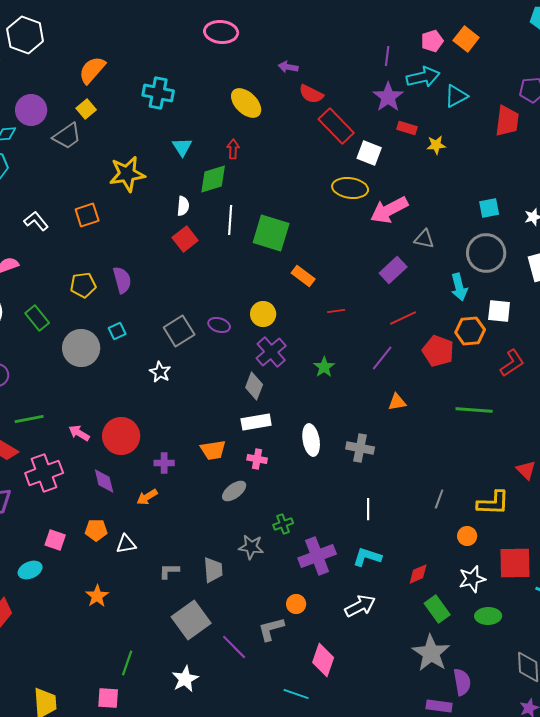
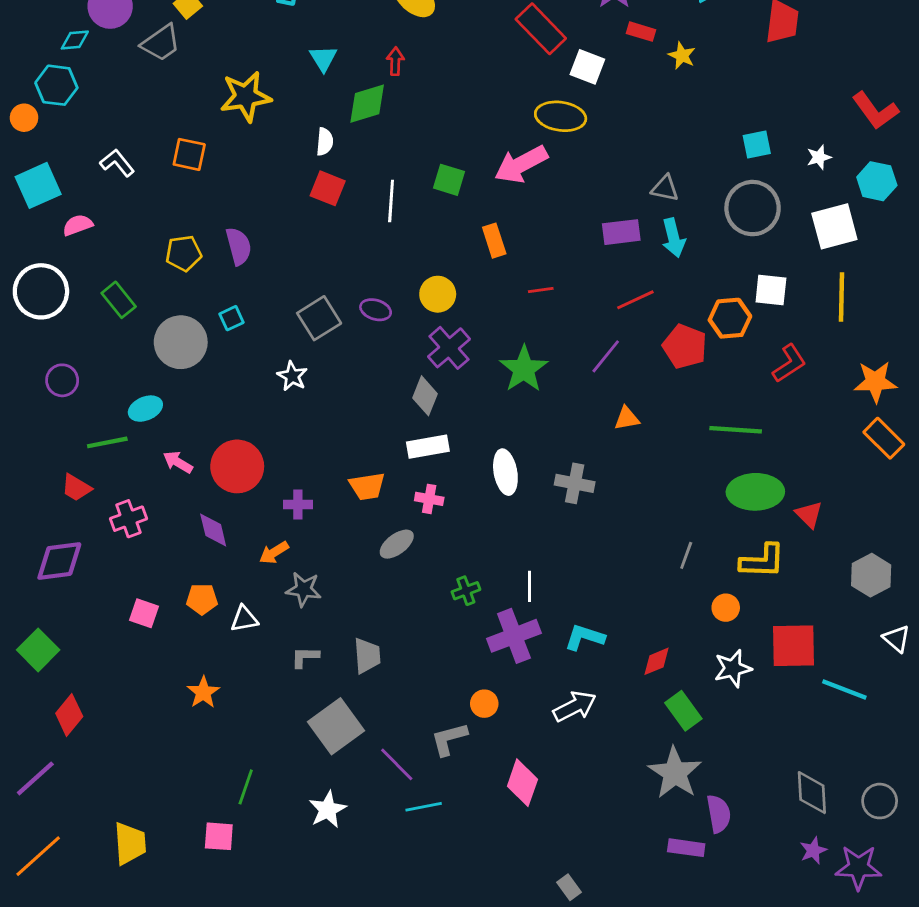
yellow star: (436, 145) -> (682, 56), turned 30
pink arrow: (389, 210) -> (521, 164), moved
orange square: (87, 215) -> (189, 154), turned 30
white line: (230, 220) -> (391, 201), moved
green square: (271, 233) -> (449, 180), size x0.6
red square: (185, 239) -> (328, 188), turned -30
purple rectangle: (393, 270) -> (621, 232), turned 36
orange rectangle: (303, 276) -> (494, 241), turned 35
cyan arrow: (459, 287) -> (673, 238), moved
green star: (324, 367) -> (524, 369), size x1.6
pink cross: (44, 473) -> (128, 519), size x0.7
white line: (368, 509) -> (529, 586), moved
gray star: (251, 547) -> (304, 589), moved
cyan ellipse: (30, 570) -> (145, 409), moved
green ellipse: (488, 616) -> (755, 492), moved, size x1.5
cyan line: (296, 694) -> (424, 807), moved, turned -30

